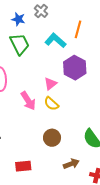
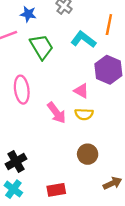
blue star: (18, 19) -> (28, 14), moved
pink triangle: (50, 84) -> (81, 91), turned -48
yellow semicircle: (51, 104) -> (84, 114), turned -35

